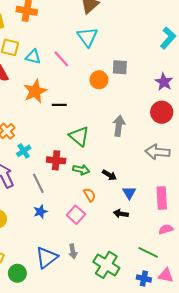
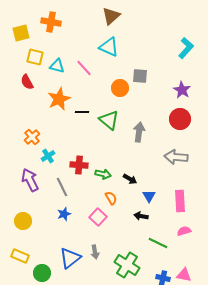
cyan triangle: (87, 37) -> (109, 47), turned -30
green triangle: (79, 136) -> (109, 120), moved
green line: (148, 252) -> (158, 243), moved

